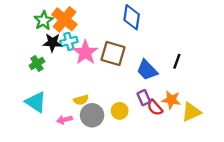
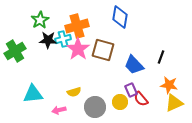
orange cross: (64, 19) -> (77, 26), moved, turned 35
green cross: (37, 63) -> (15, 51), moved, size x1.5
orange star: (171, 100) -> (169, 85), moved
cyan triangle: (36, 102) -> (33, 94), turned -40
yellow circle: (120, 111) -> (120, 102), moved
gray circle: (92, 115) -> (95, 107), moved

